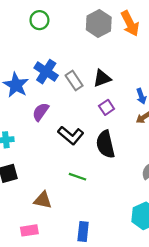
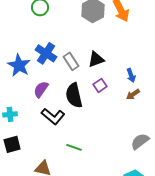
black L-shape: (71, 135) -> (53, 116), moved
black semicircle: (105, 144) -> (74, 95), moved

